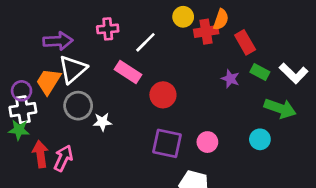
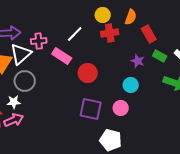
pink cross: (108, 29) -> (39, 41), moved
red cross: (206, 32) -> (110, 33), moved
white star: (102, 122) -> (14, 102), moved
cyan circle: (260, 139) -> (131, 85), moved
pink arrow: (63, 158) -> (14, 120), turned 42

